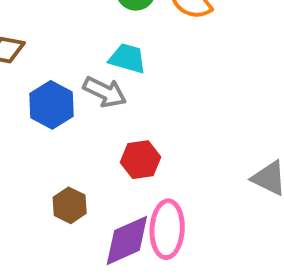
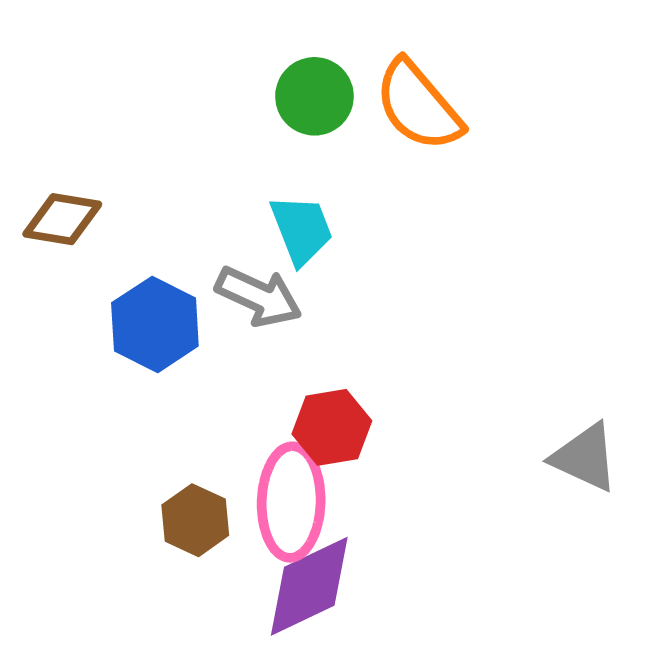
cyan trapezoid: (127, 58) -> (301, 230), turned 54
pink ellipse: (167, 229) -> (291, 502), moved

